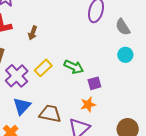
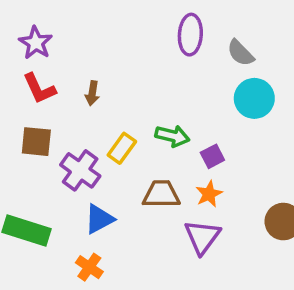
cyan circle: (125, 55) -> (254, 98), size x1.5
blue triangle: (22, 106) -> (99, 219), turned 30
brown trapezoid: (50, 114) -> (161, 194), moved

